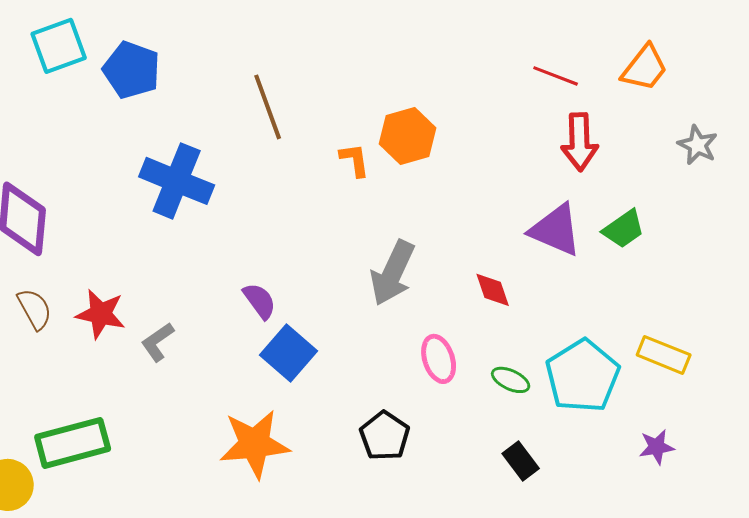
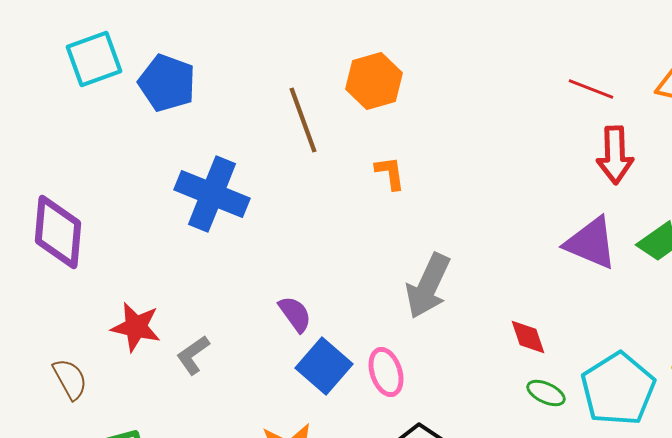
orange hexagon: (408, 136) -> (374, 81), moved
red diamond: (493, 290) -> (528, 337), moved
brown semicircle: (35, 309) -> (70, 379), moved
pink ellipse: (439, 359) -> (386, 372), moved

